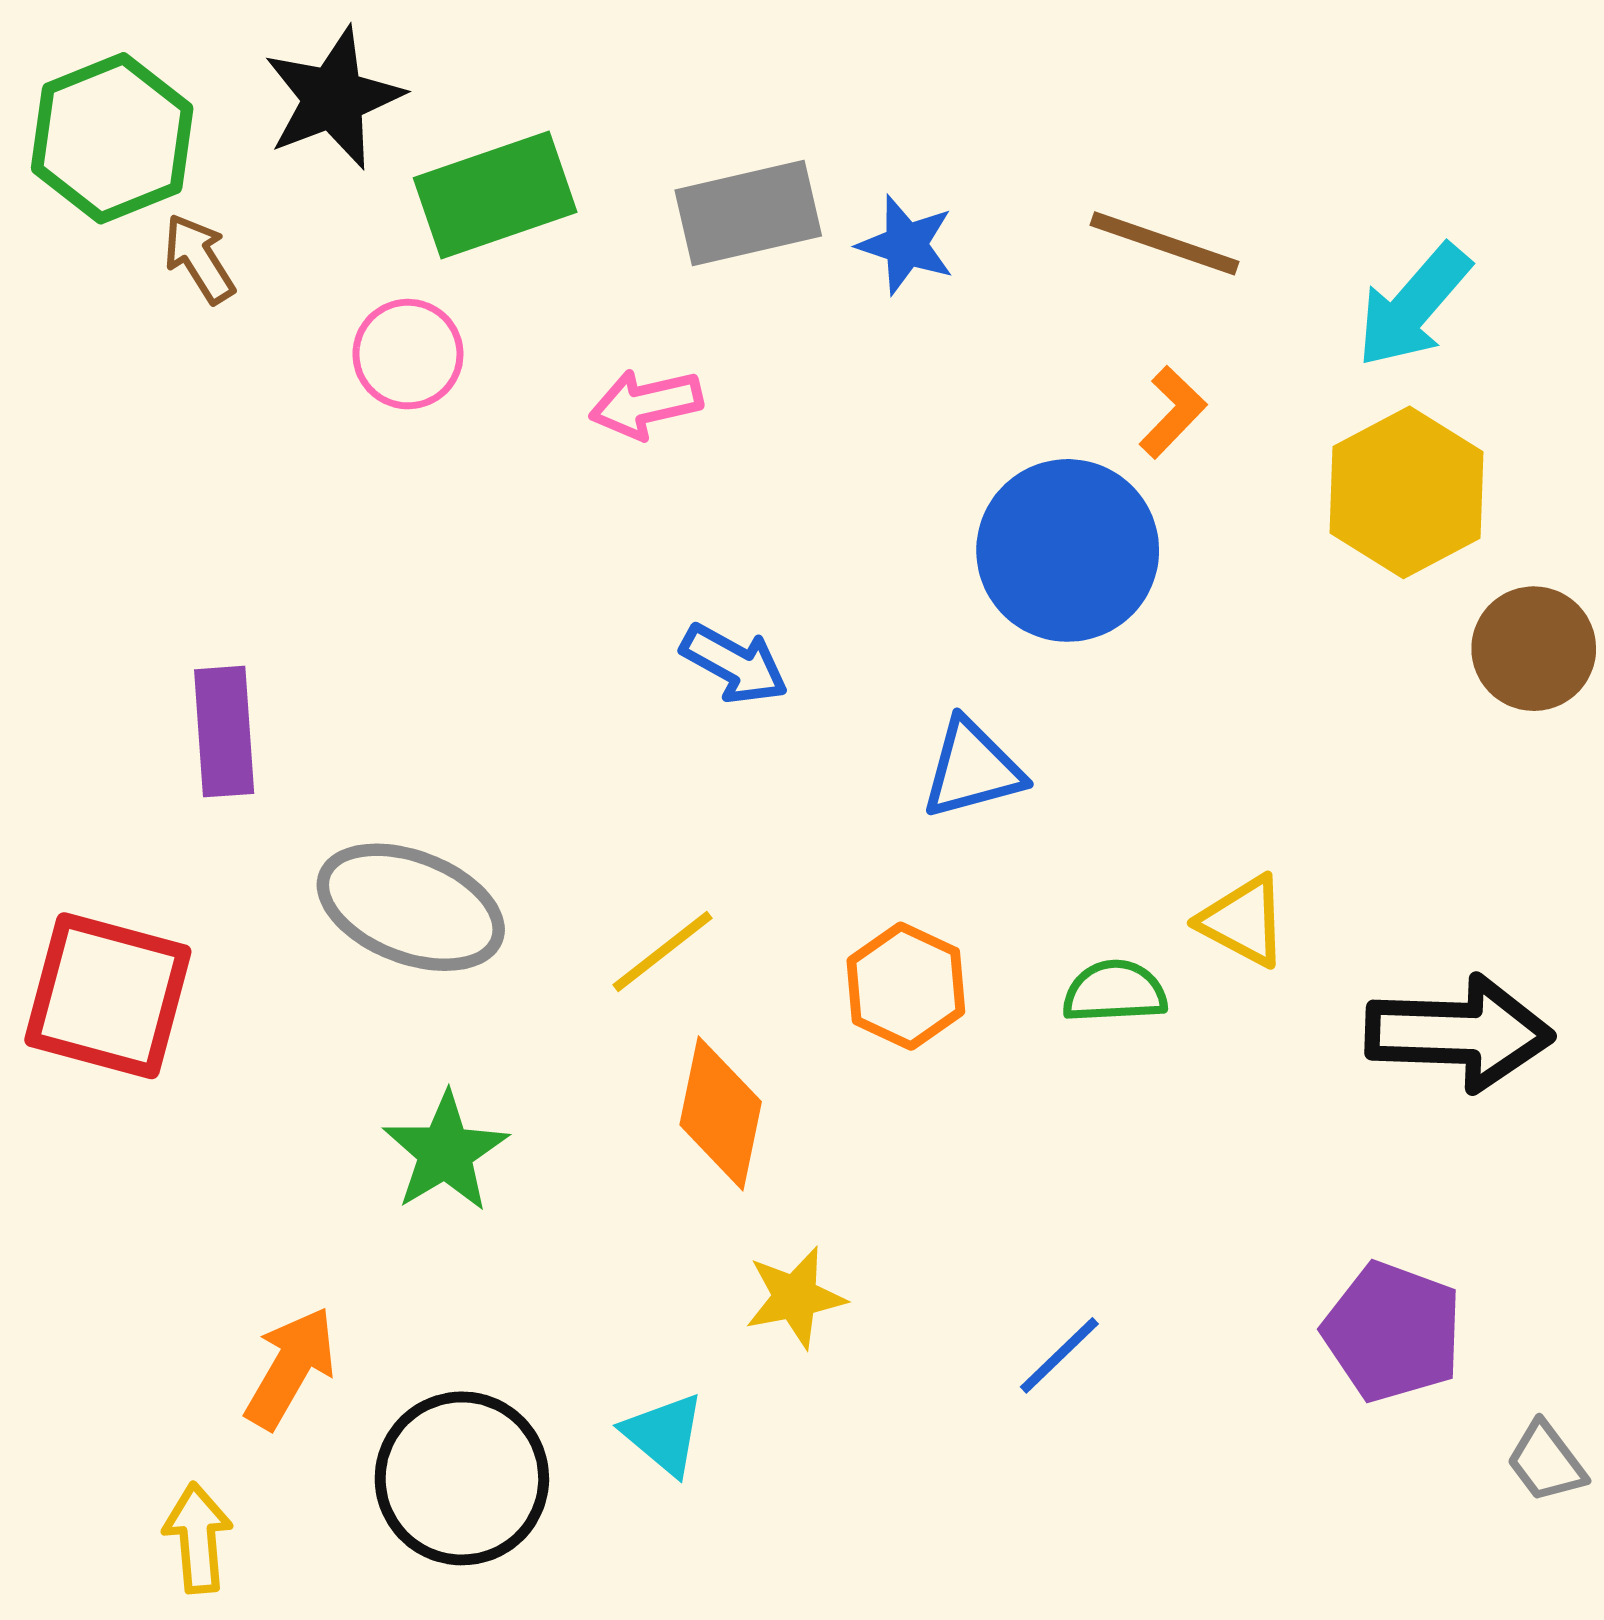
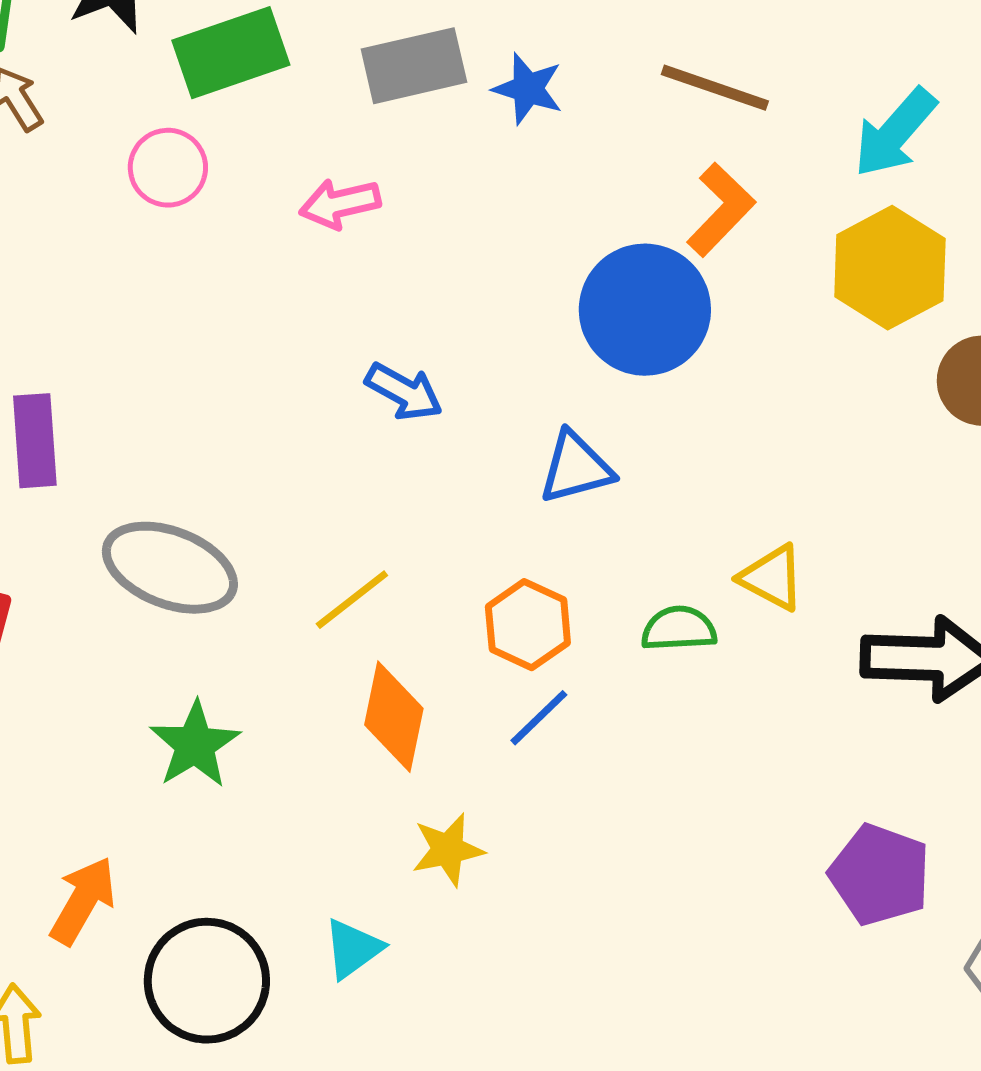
orange L-shape: (1173, 412) -> (721, 210), size x1.4
blue line: (1059, 1355) -> (539, 718), moved
cyan triangle: (664, 1434) -> (353, 949), turned 44

